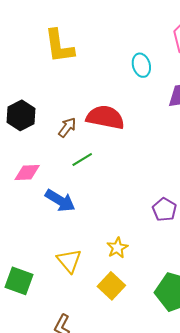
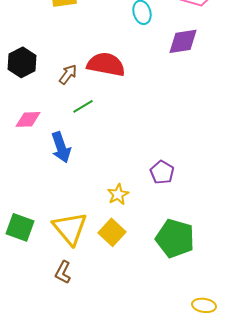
blue arrow: (60, 201) -> (61, 147), turned 40
purple pentagon: (164, 210) -> (162, 172), moved
yellow triangle: (69, 261) -> (70, 228), moved, size x1.4

